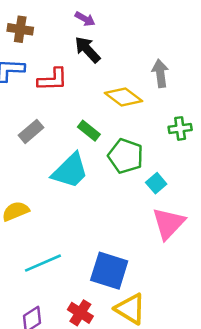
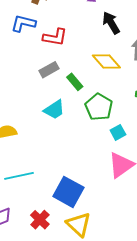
black arrow: (88, 50) -> (111, 23), moved
gray rectangle: (31, 131) -> (49, 70), moved
cyan trapezoid: (70, 171) -> (54, 110), size x0.7

